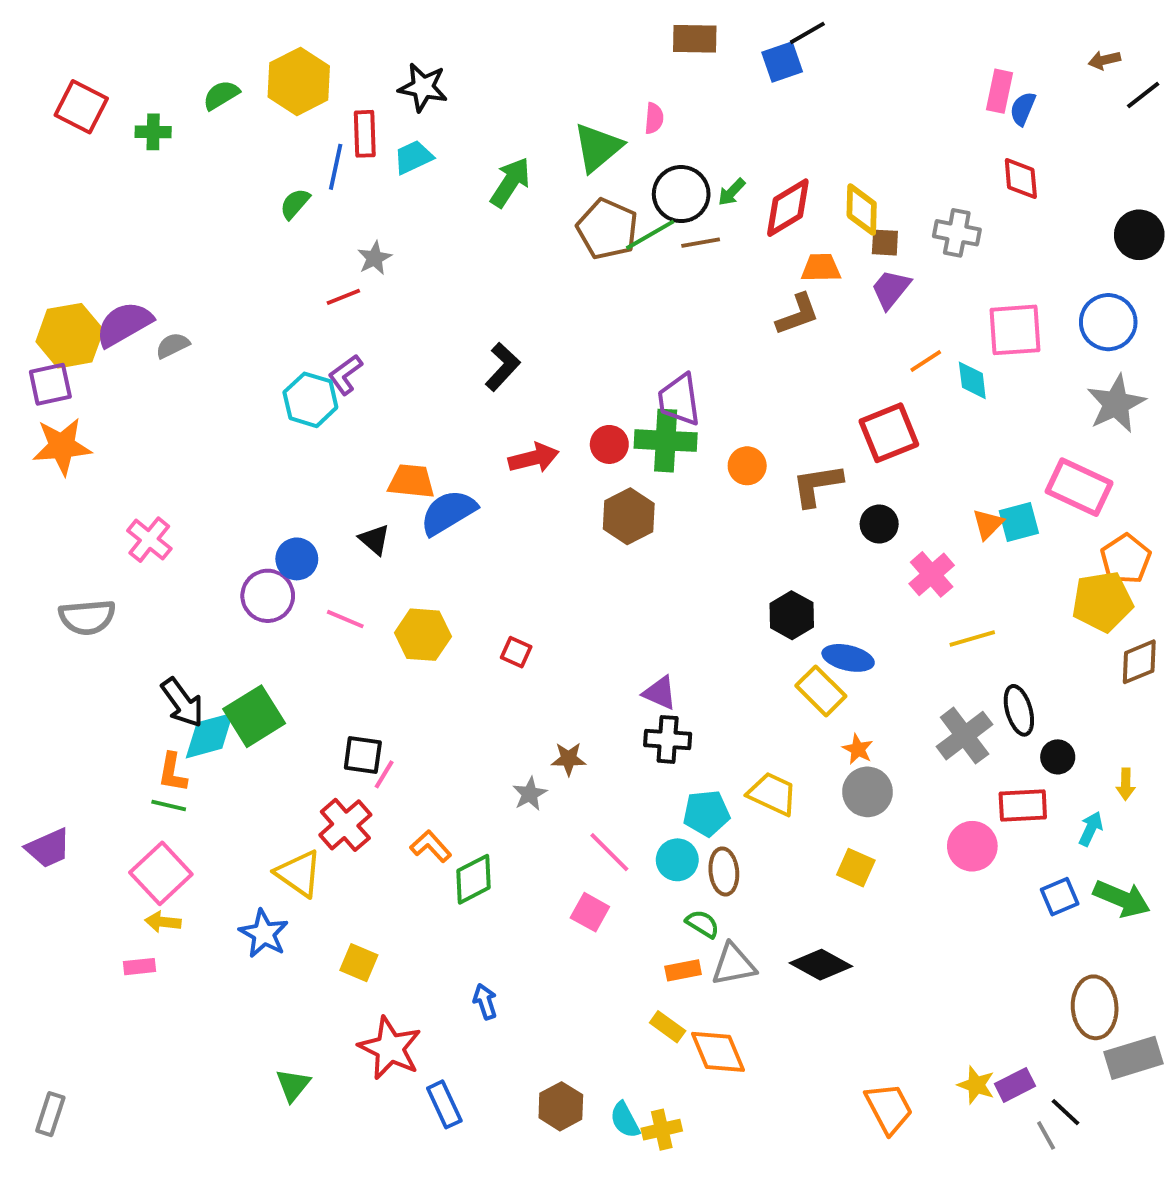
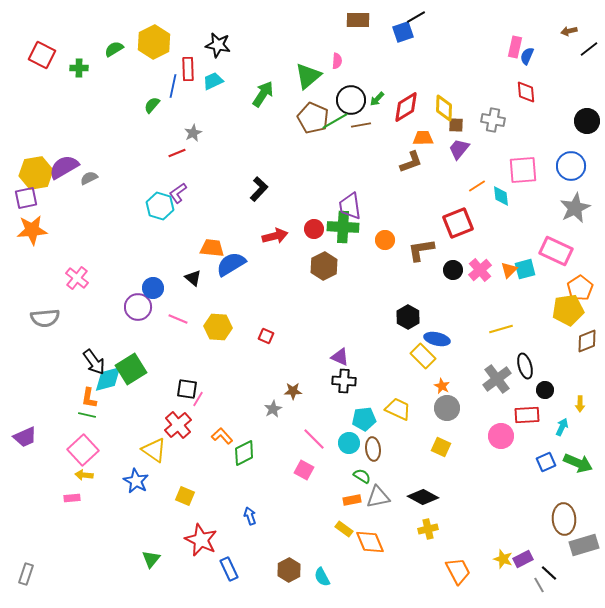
pink cross: (932, 574) -> (480, 270), moved
yellow cross: (662, 1130) -> (428, 529), moved

